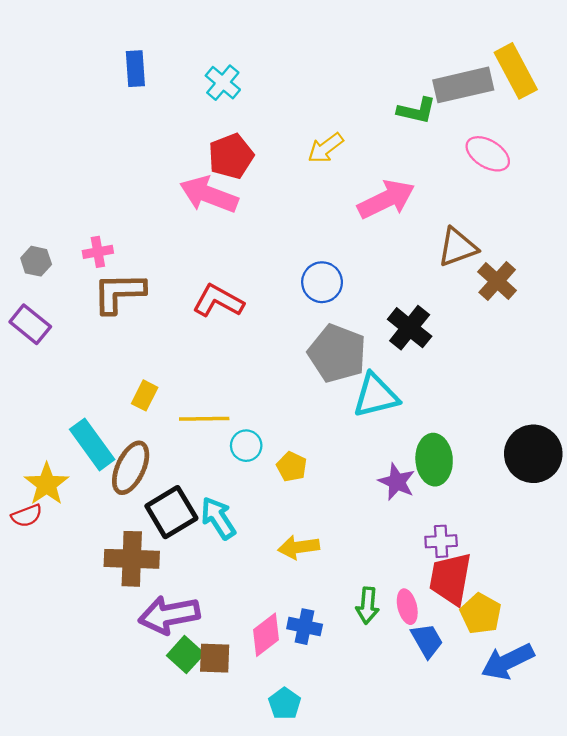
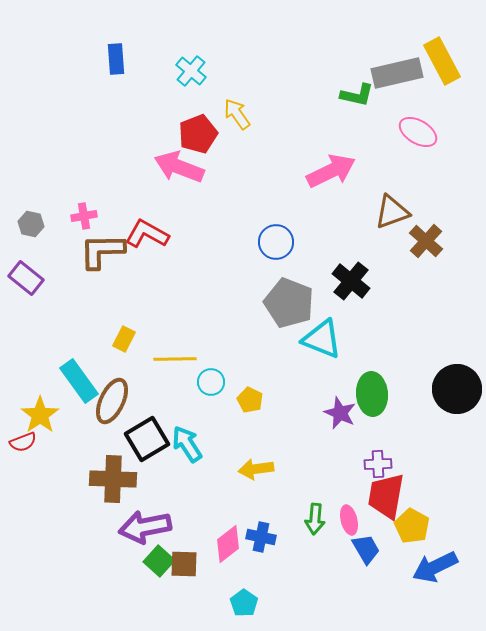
yellow arrow: (326, 148) -> (237, 114), moved, turned 92
red L-shape: (218, 301) -> (147, 234), moved
cyan triangle: (376, 395) -> (322, 339), turned 36

